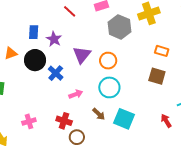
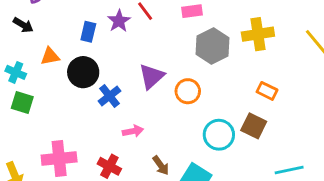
purple star: (54, 39) -> (119, 21), moved
cyan circle: (109, 87) -> (219, 135), moved
pink cross: (29, 121) -> (59, 158), size x1.6

